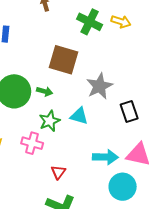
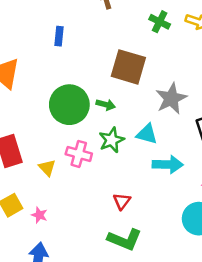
green cross: (90, 22) -> (160, 22), size x0.7
pink cross: (32, 143) -> (79, 154), moved
cyan arrow: (105, 157) -> (168, 164), moved

